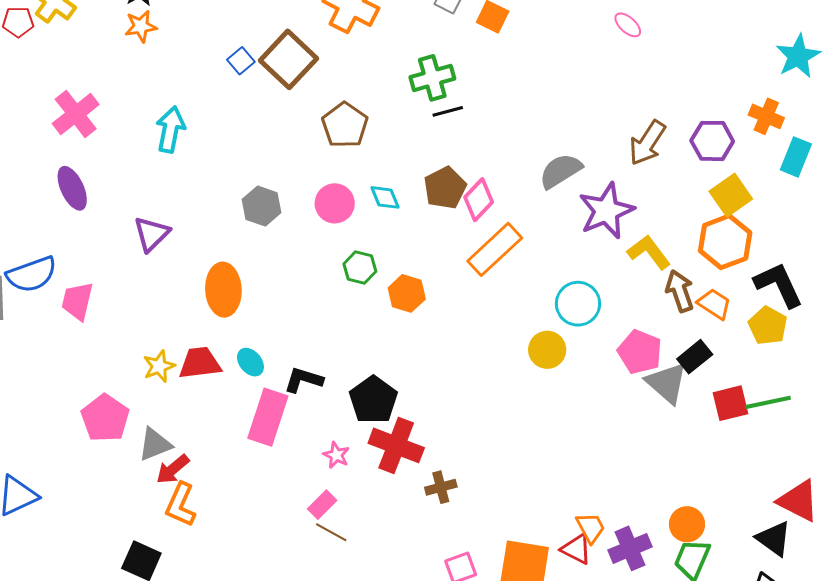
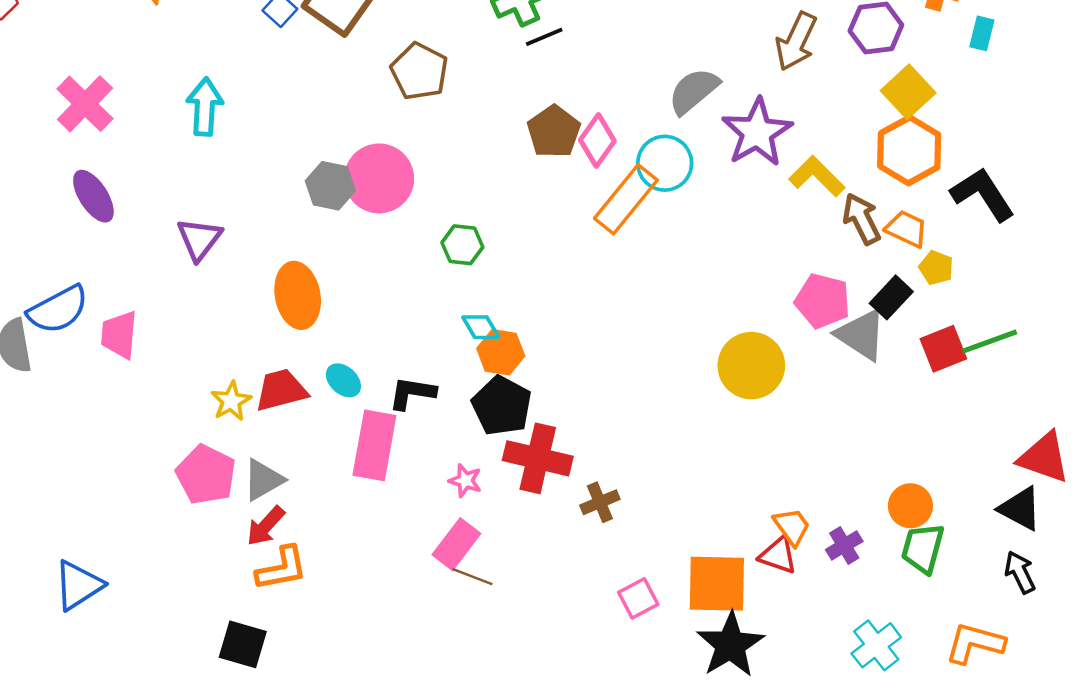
cyan rectangle: (796, 157) -> (982, 33), size x0.7
cyan diamond: (385, 197) -> (481, 327), moved
pink circle: (335, 203) -> (379, 178), moved, size x1.4
orange hexagon: (407, 293) -> (501, 352), moved
cyan circle: (578, 304) -> (665, 163), moved
yellow pentagon: (768, 326) -> (936, 268), moved, size x0.7
yellow circle: (547, 350) -> (751, 366), moved, size x1.4
pink pentagon: (105, 418) -> (206, 475), moved
gray triangle: (155, 444) -> (263, 480), moved
orange L-shape: (181, 505) -> (282, 568), turned -117
pink rectangle: (322, 505) -> (456, 544), size x1.4
purple cross: (630, 548) -> (844, 545), size x0.7

